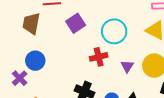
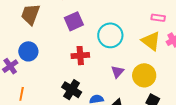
red cross: (99, 57) -> (80, 56), moved

